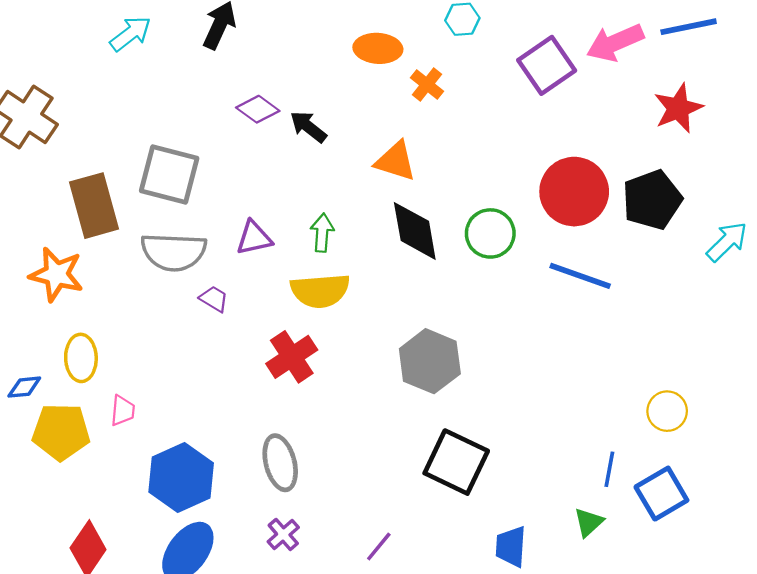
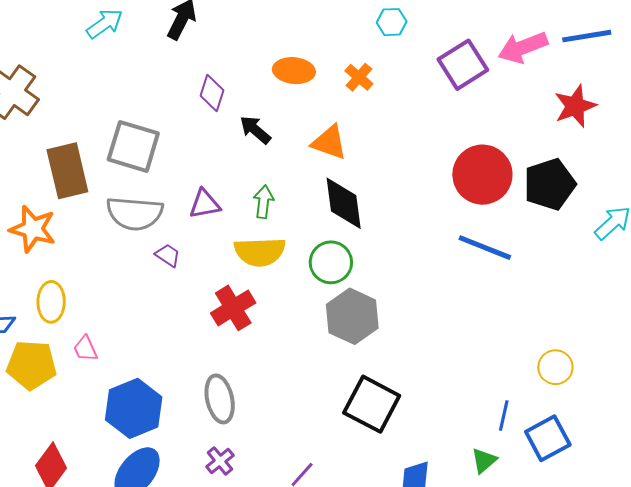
orange ellipse: (378, 48) -> (294, 71), moved
purple diamond: (258, 109) -> (212, 93), turned 69
black arrow: (308, 127) -> (255, 130), moved
green circle: (490, 233) -> (331, 262), moved
pink trapezoid: (123, 411) -> (85, 349), turned 148

